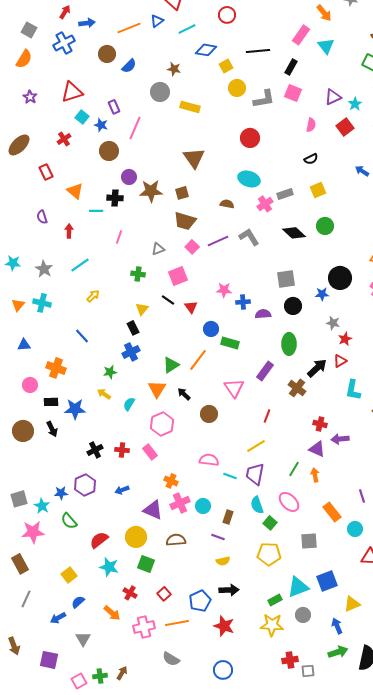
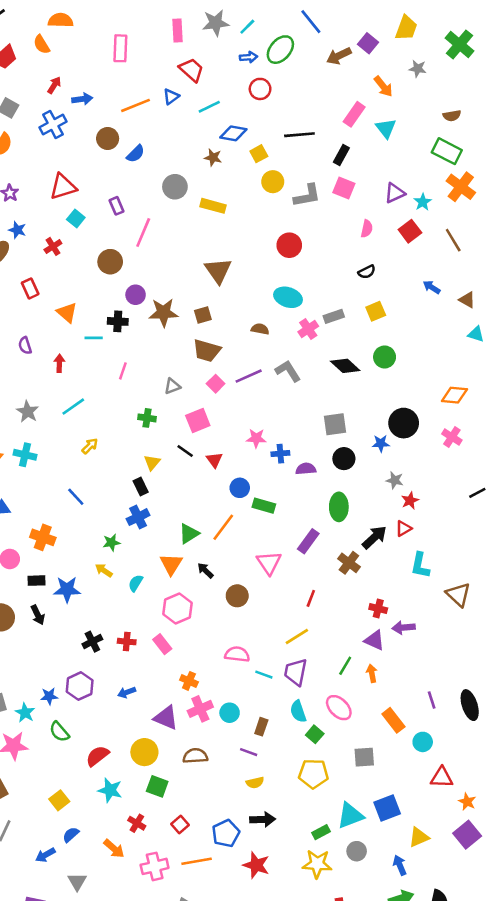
brown star: (174, 69) -> (213, 158), moved
blue star: (101, 125) -> (17, 230), moved

